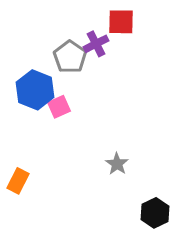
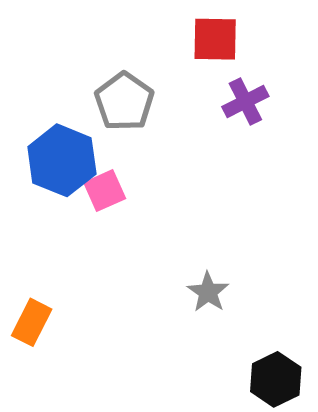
purple cross: (96, 44) -> (245, 102), moved

